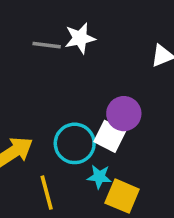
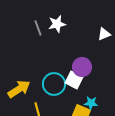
gray line: (47, 45) -> (38, 28), turned 63
cyan star: (99, 177) -> (91, 103), moved

